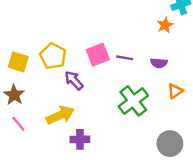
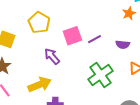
yellow pentagon: (53, 56) -> (39, 23), moved
purple line: (125, 58) -> (95, 39), turned -40

